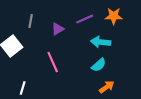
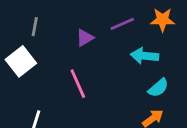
gray line: (31, 21) -> (35, 27), moved
cyan semicircle: (99, 65) -> (158, 88), moved

